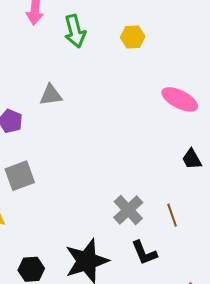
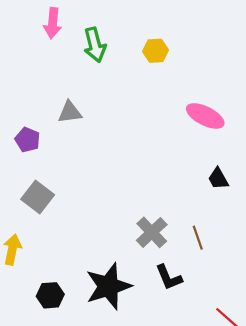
gray square: (20, 176) -> (38, 197), turned -32

